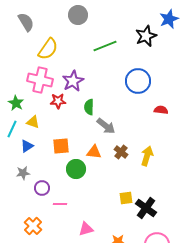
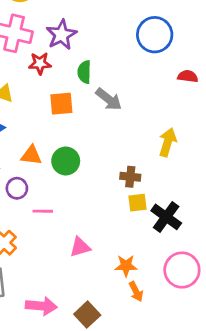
orange square: (61, 146) -> (61, 104), moved
orange triangle: (94, 152) -> (31, 155), moved
brown cross: (121, 152) -> (130, 177), moved, turned -32

